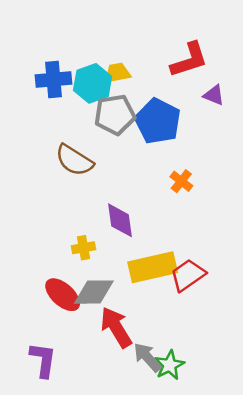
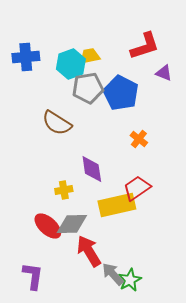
blue cross: (53, 79) -> (26, 57), moved
red trapezoid: (188, 275) -> (137, 188), moved

